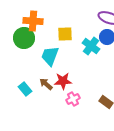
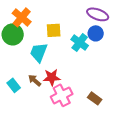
orange cross: (33, 21) -> (22, 17), turned 36
pink cross: (73, 99) -> (62, 95), size x1.5

